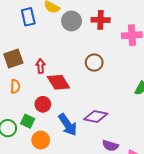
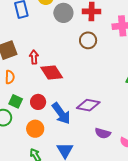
brown circle: (94, 63) -> (88, 40), moved
red circle: (43, 104) -> (38, 102), moved
green square: (28, 121) -> (16, 101), moved

